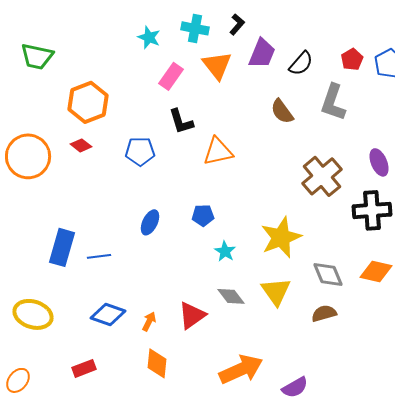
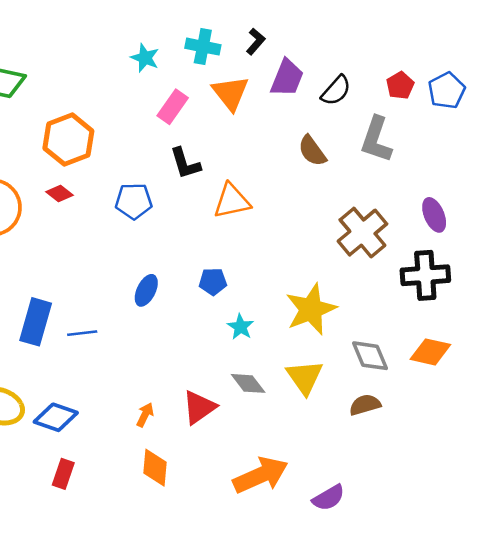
blue diamond: (108, 314) -> (56, 417), moved
red rectangle: (84, 368) -> (63, 474), turned -50

